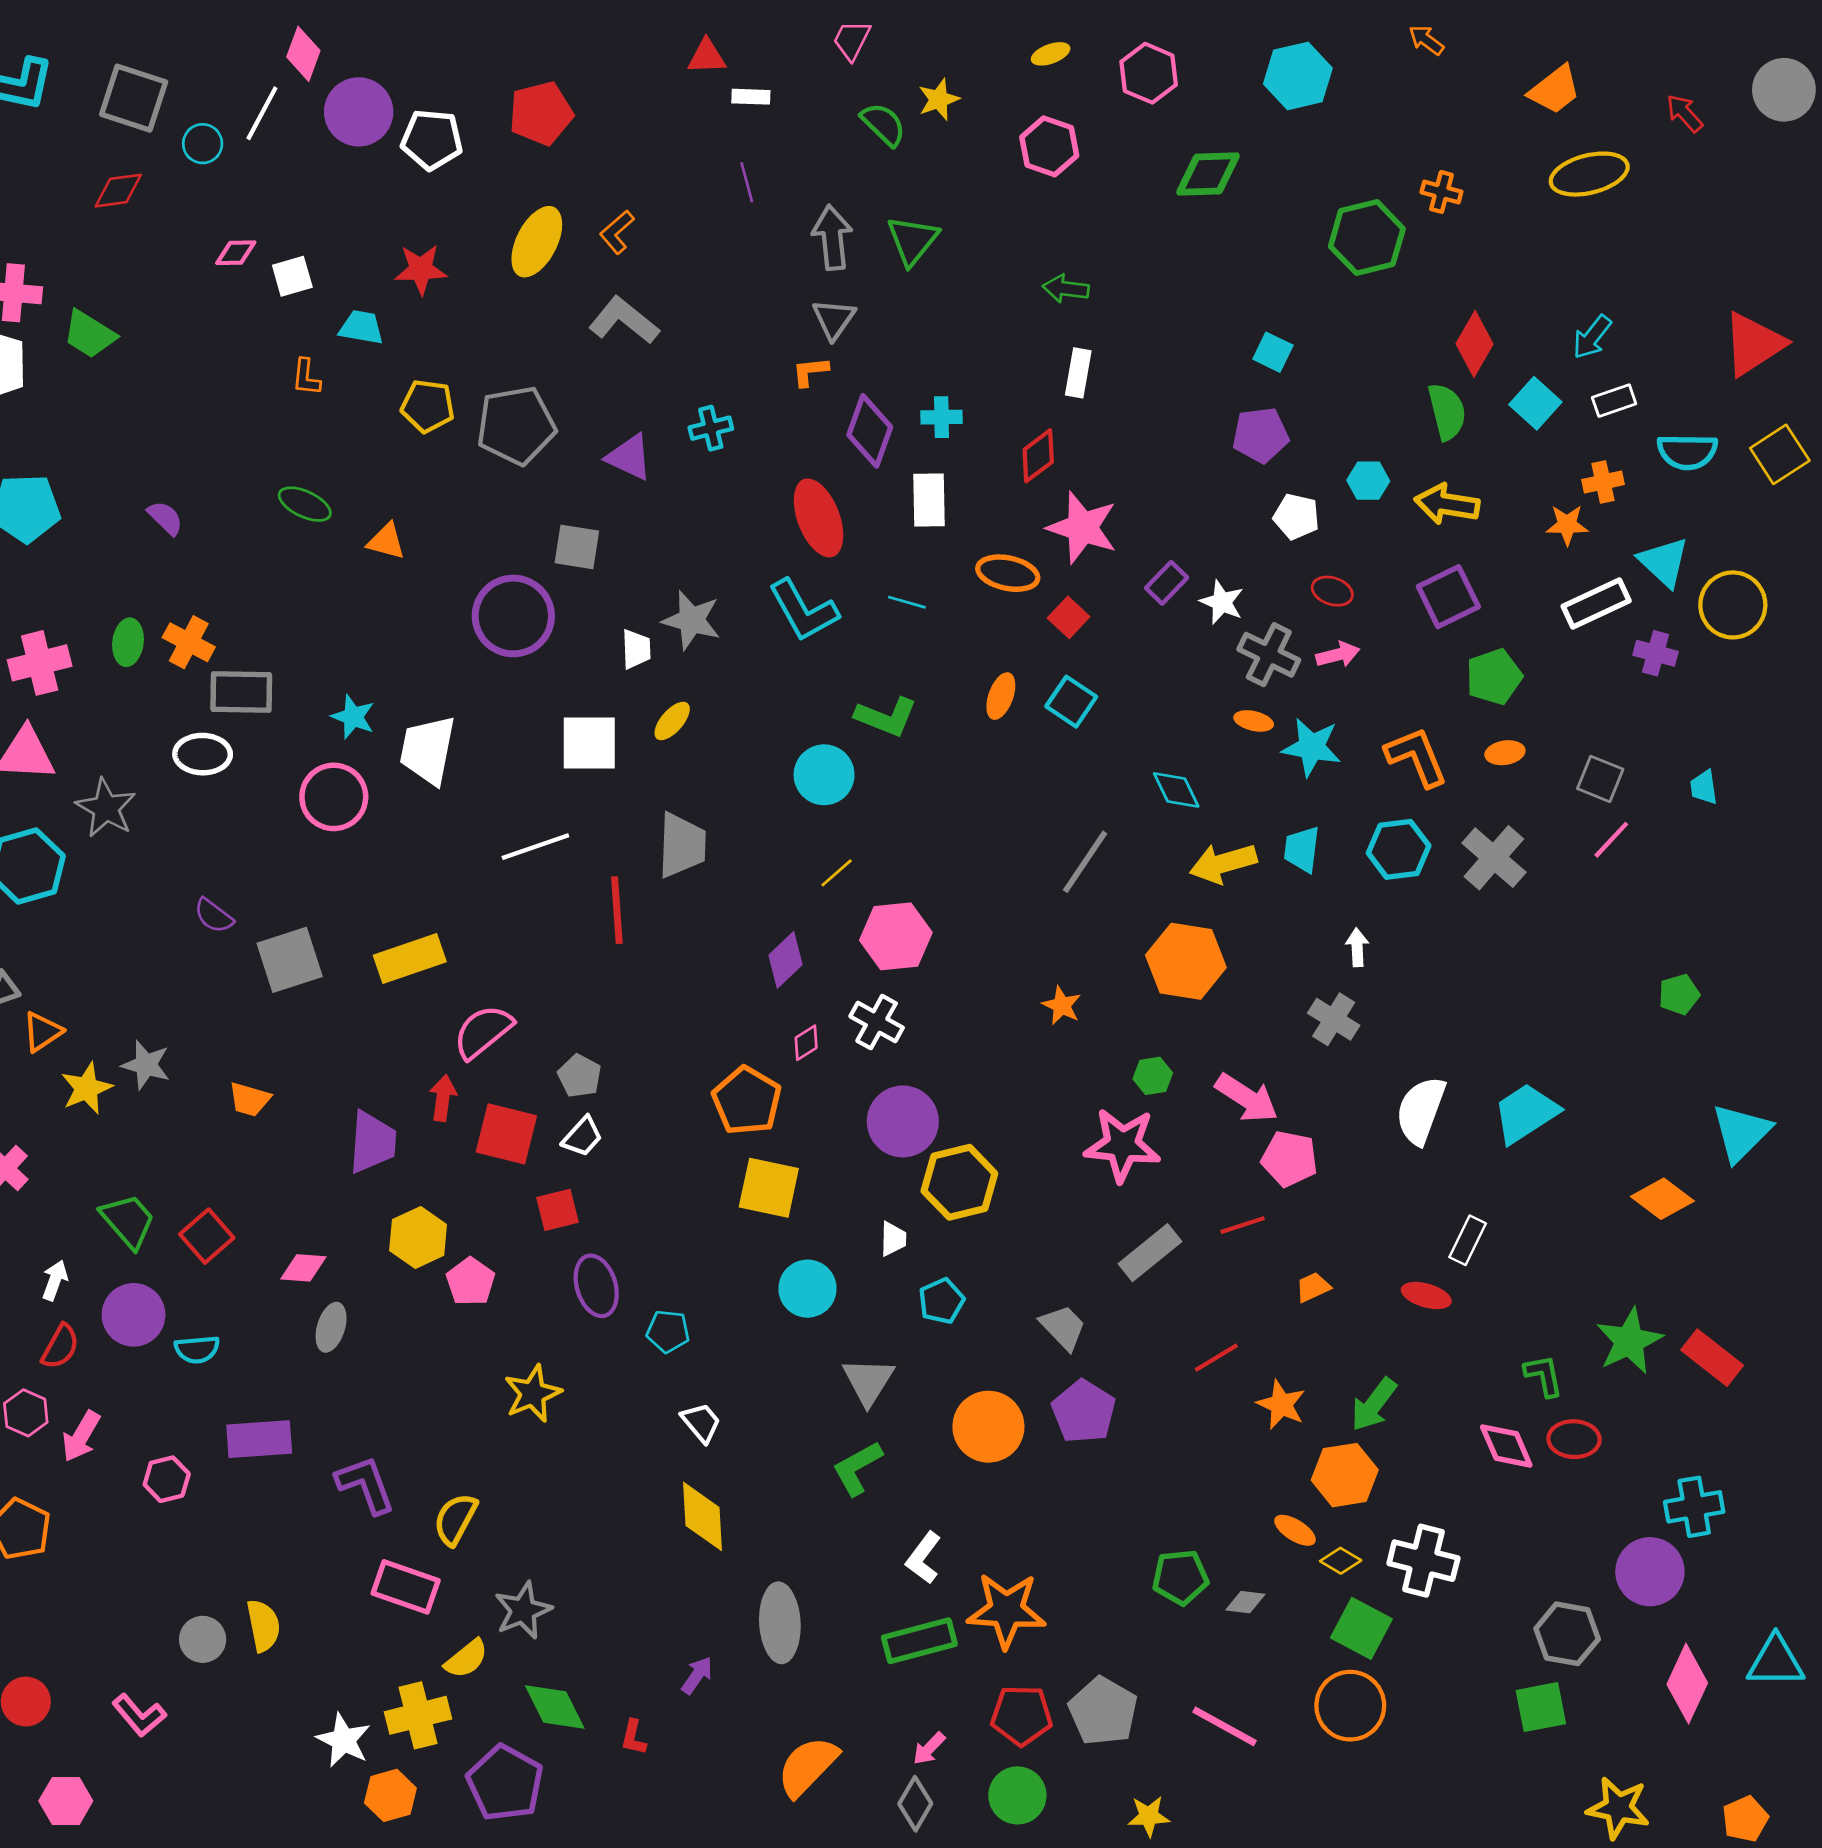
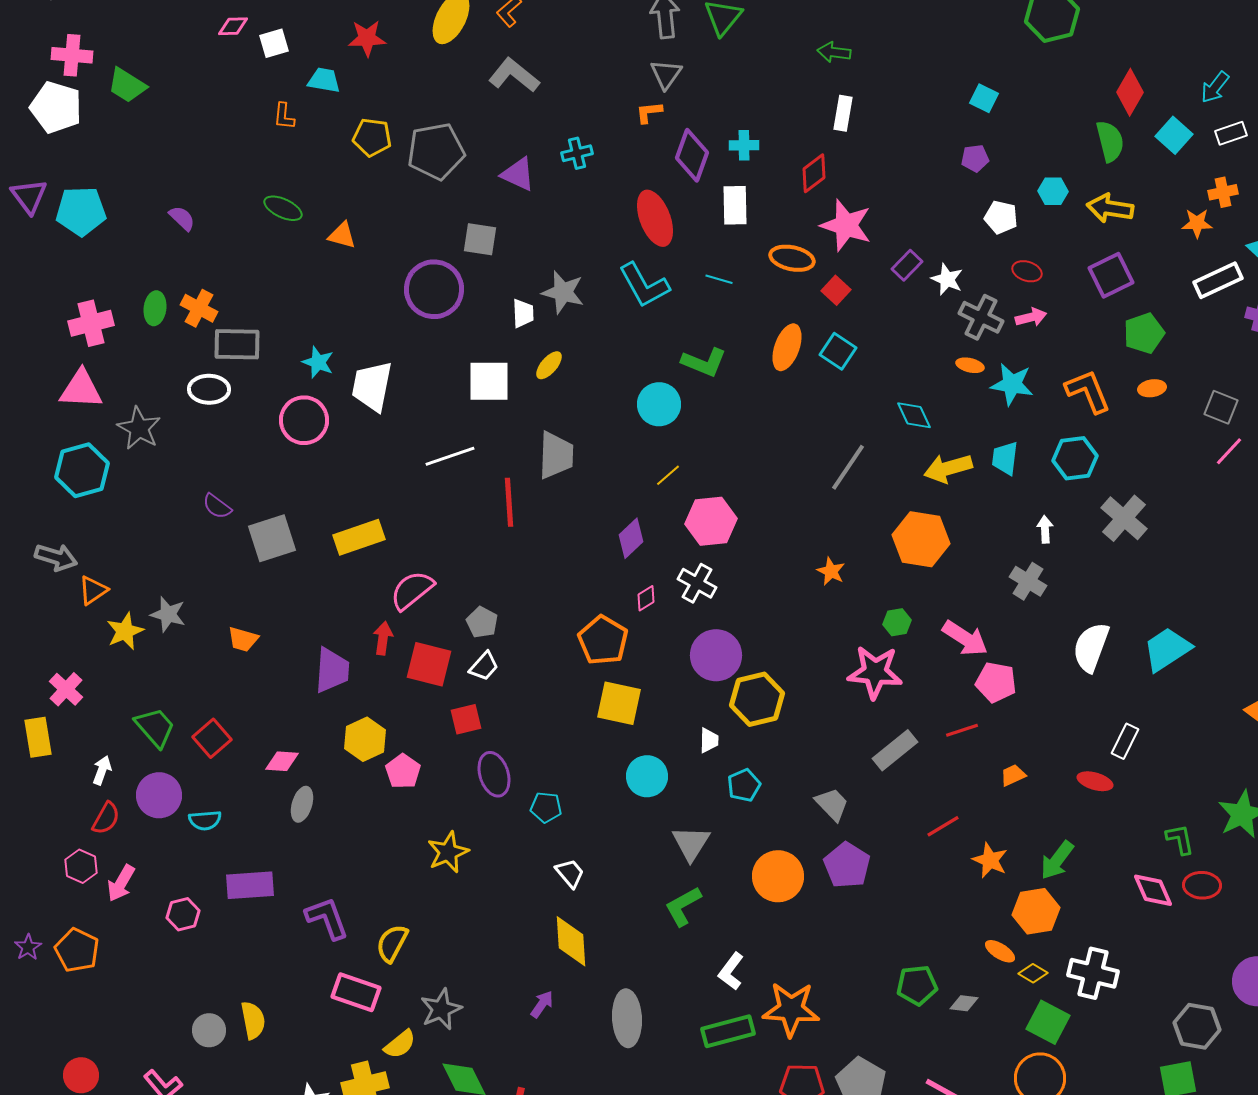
purple pentagon: (1261, 435) -> (975, 158), size x0.7
orange ellipse: (1001, 696) -> (787, 347), size x1.4
gray cross: (1494, 858) -> (1124, 518), moved
purple arrow: (697, 1675) -> (542, 1004), moved

